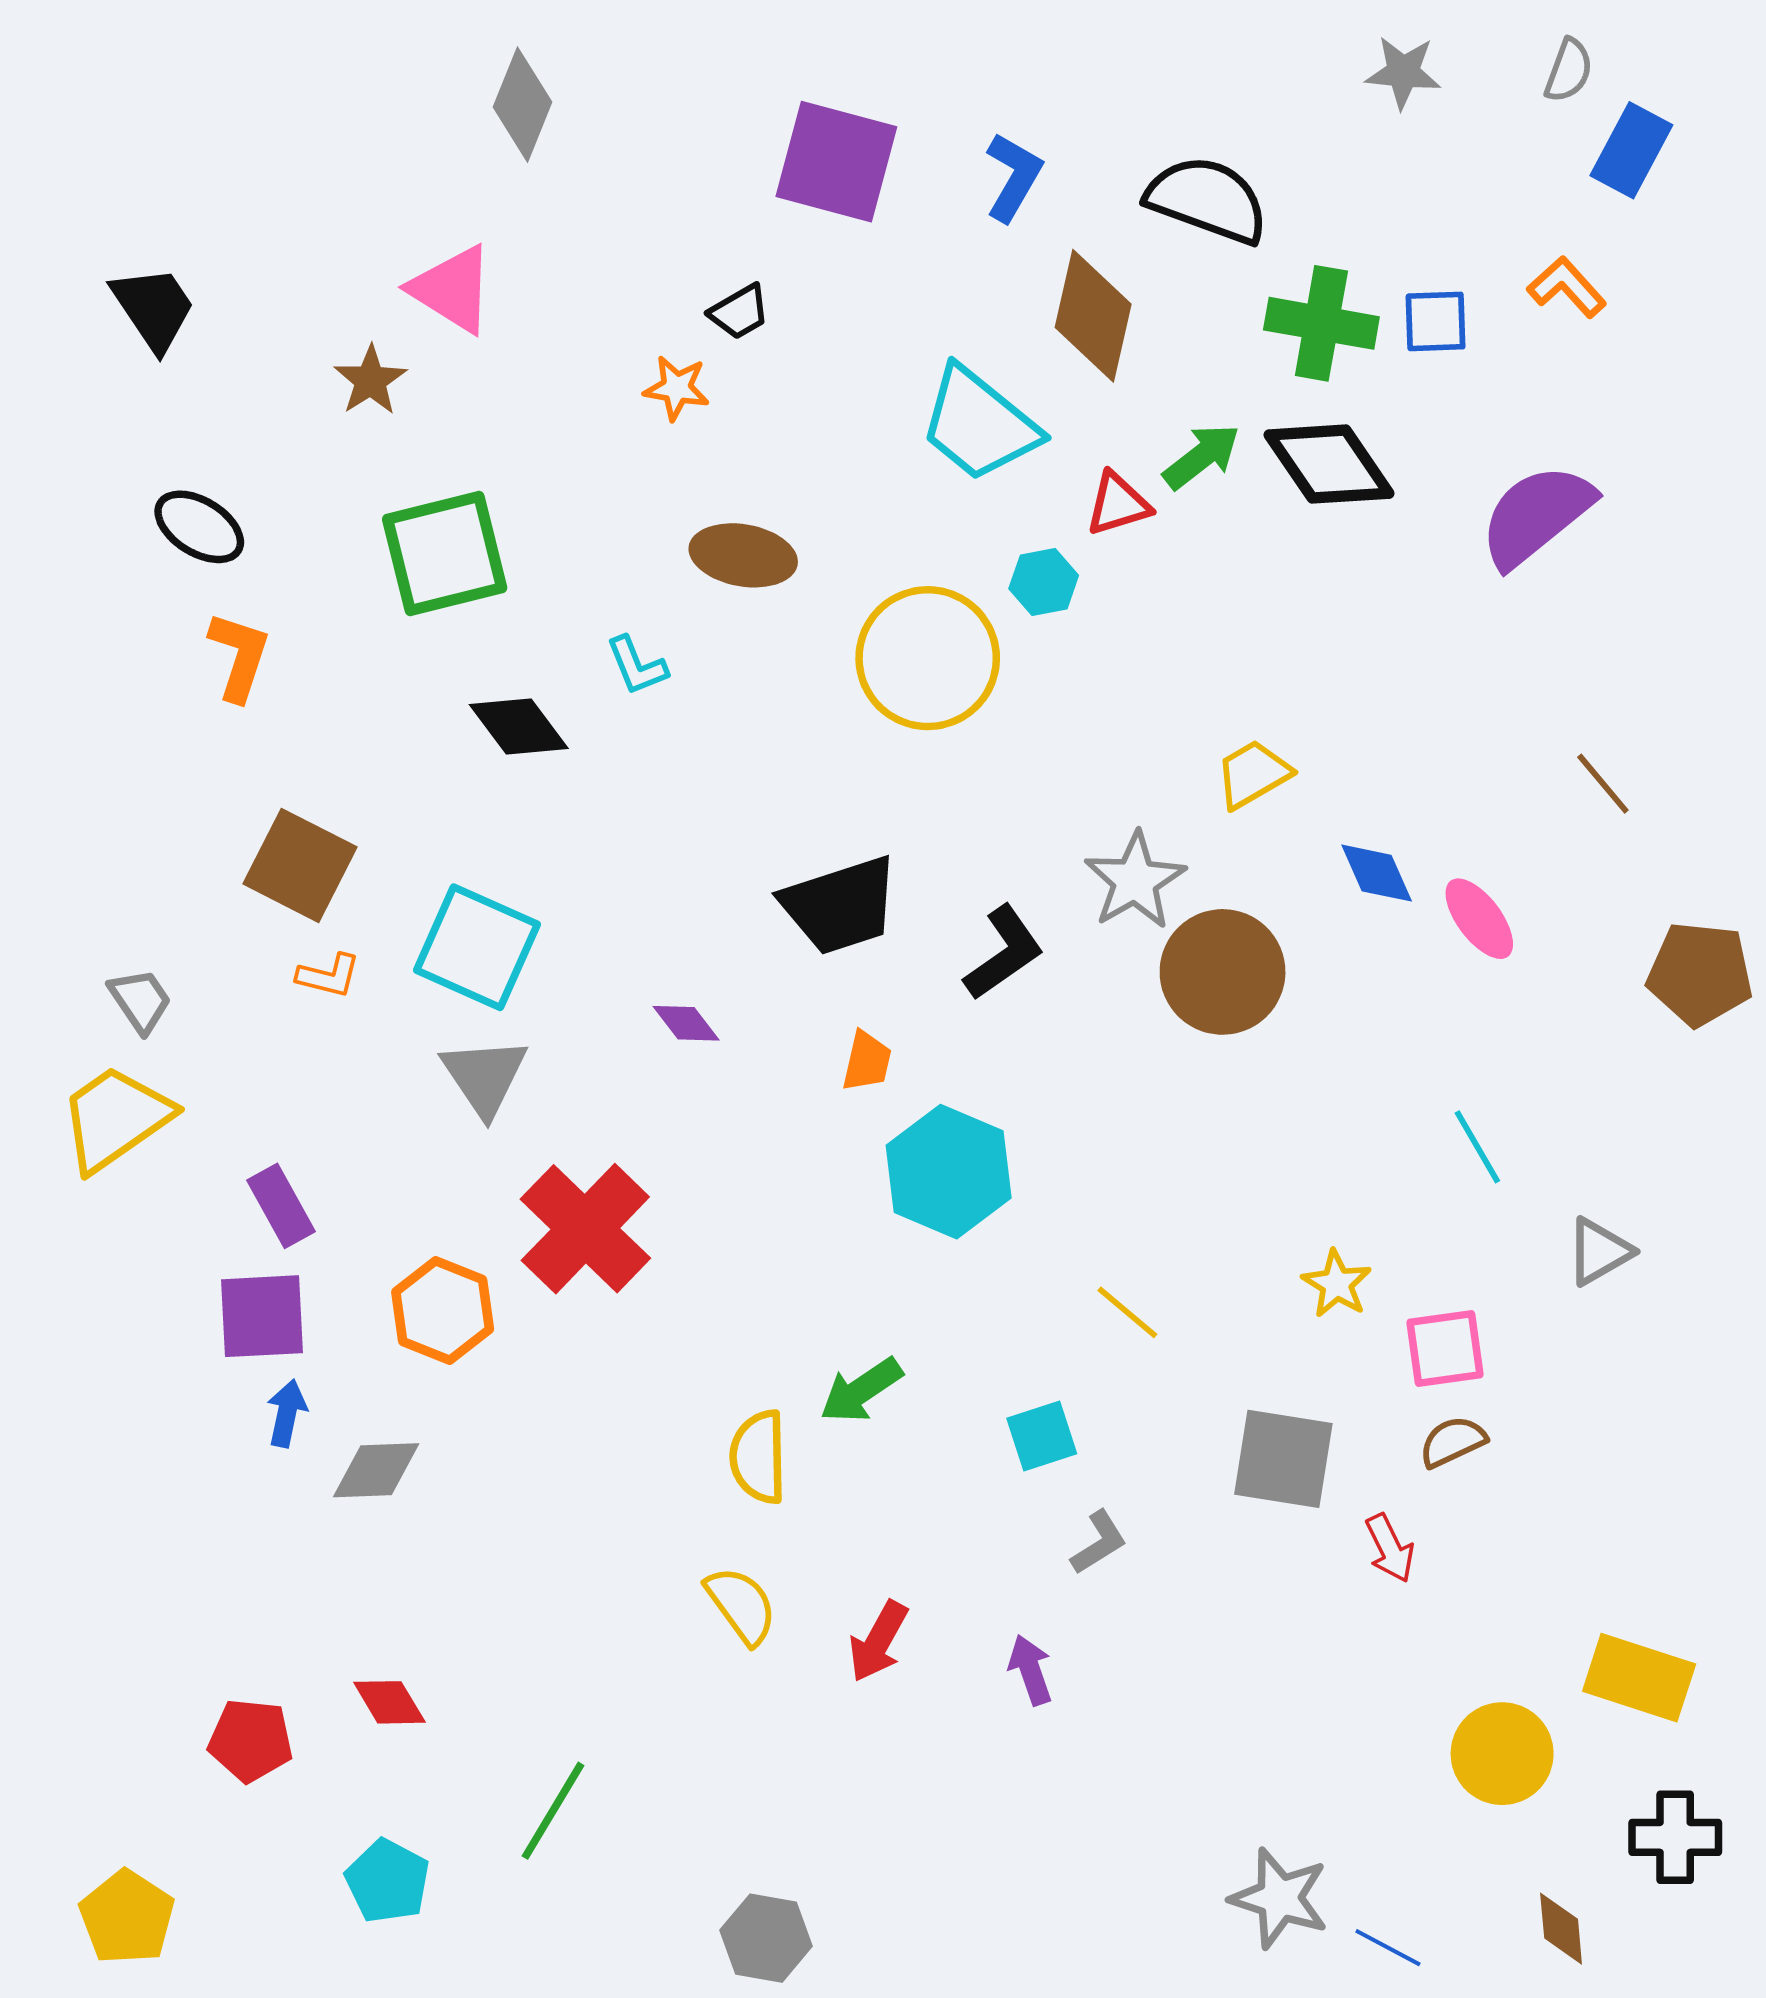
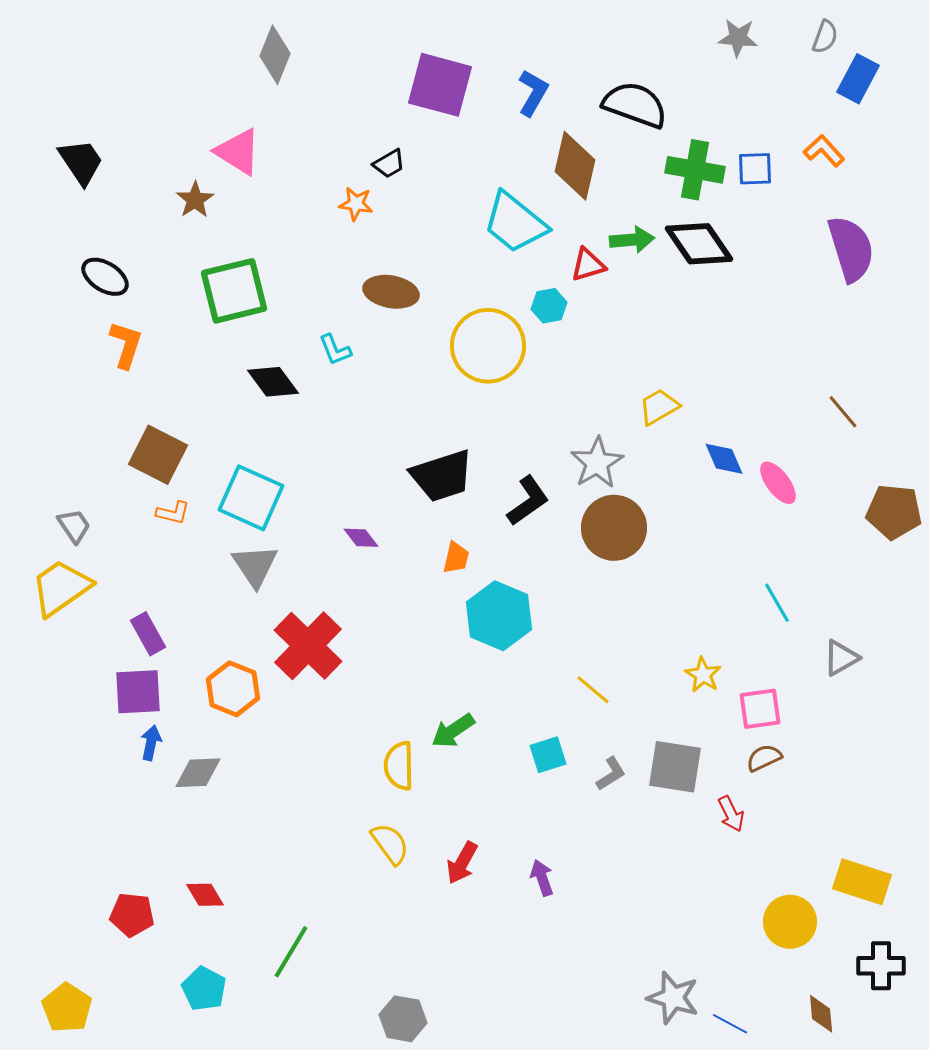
green arrow: (1202, 456) -> (632, 240), turned 33
purple semicircle: (1536, 515) -> (851, 249), moved, turned 112
brown circle: (1223, 972) -> (614, 528), moved
gray L-shape: (1099, 1543) -> (611, 774), moved

